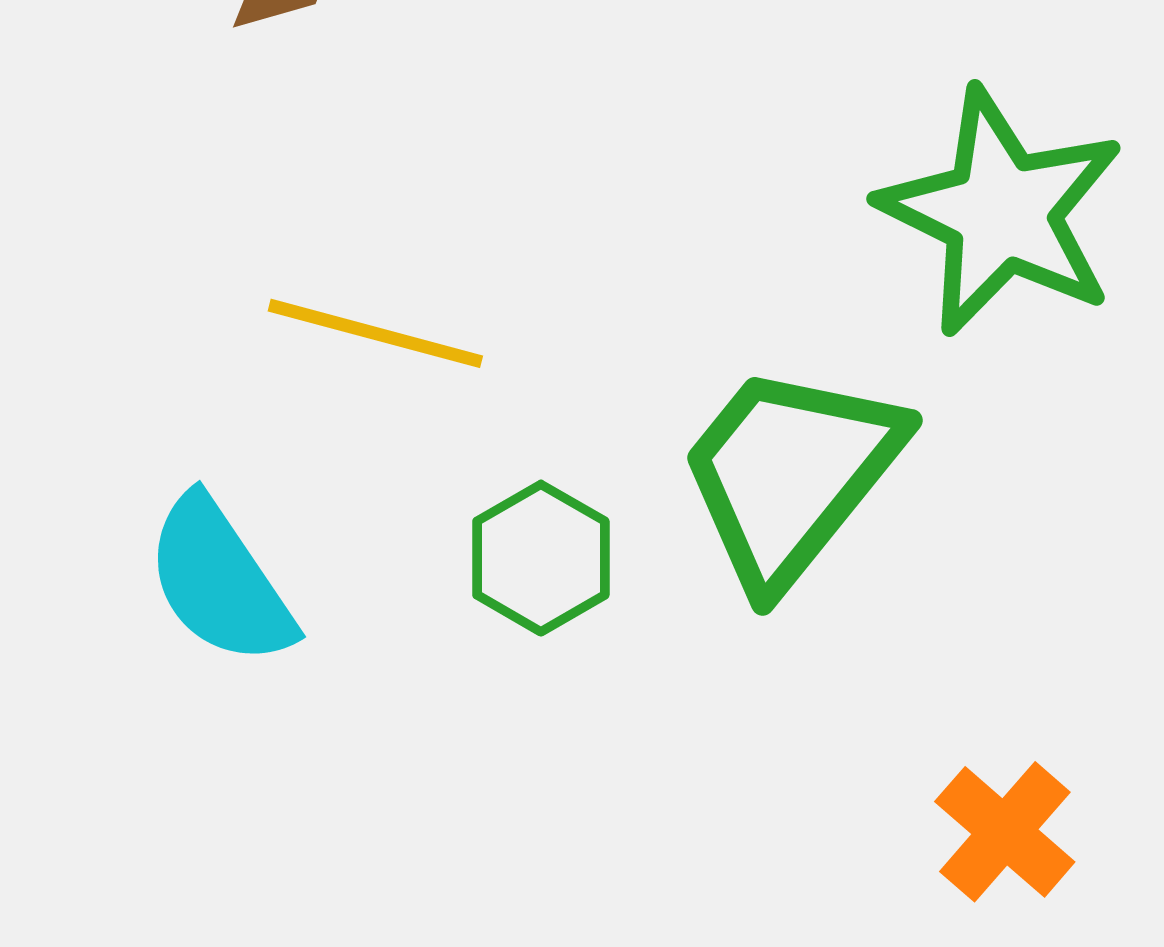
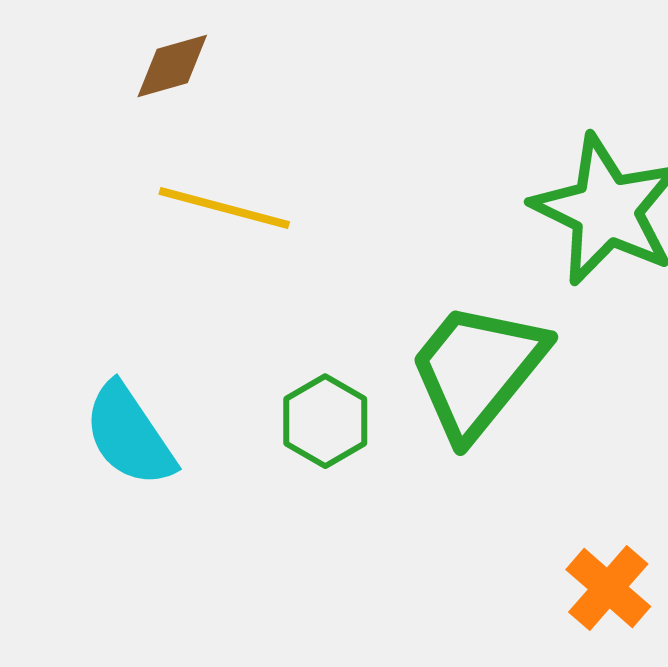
yellow line: (375, 333) -> (224, 208), moved

